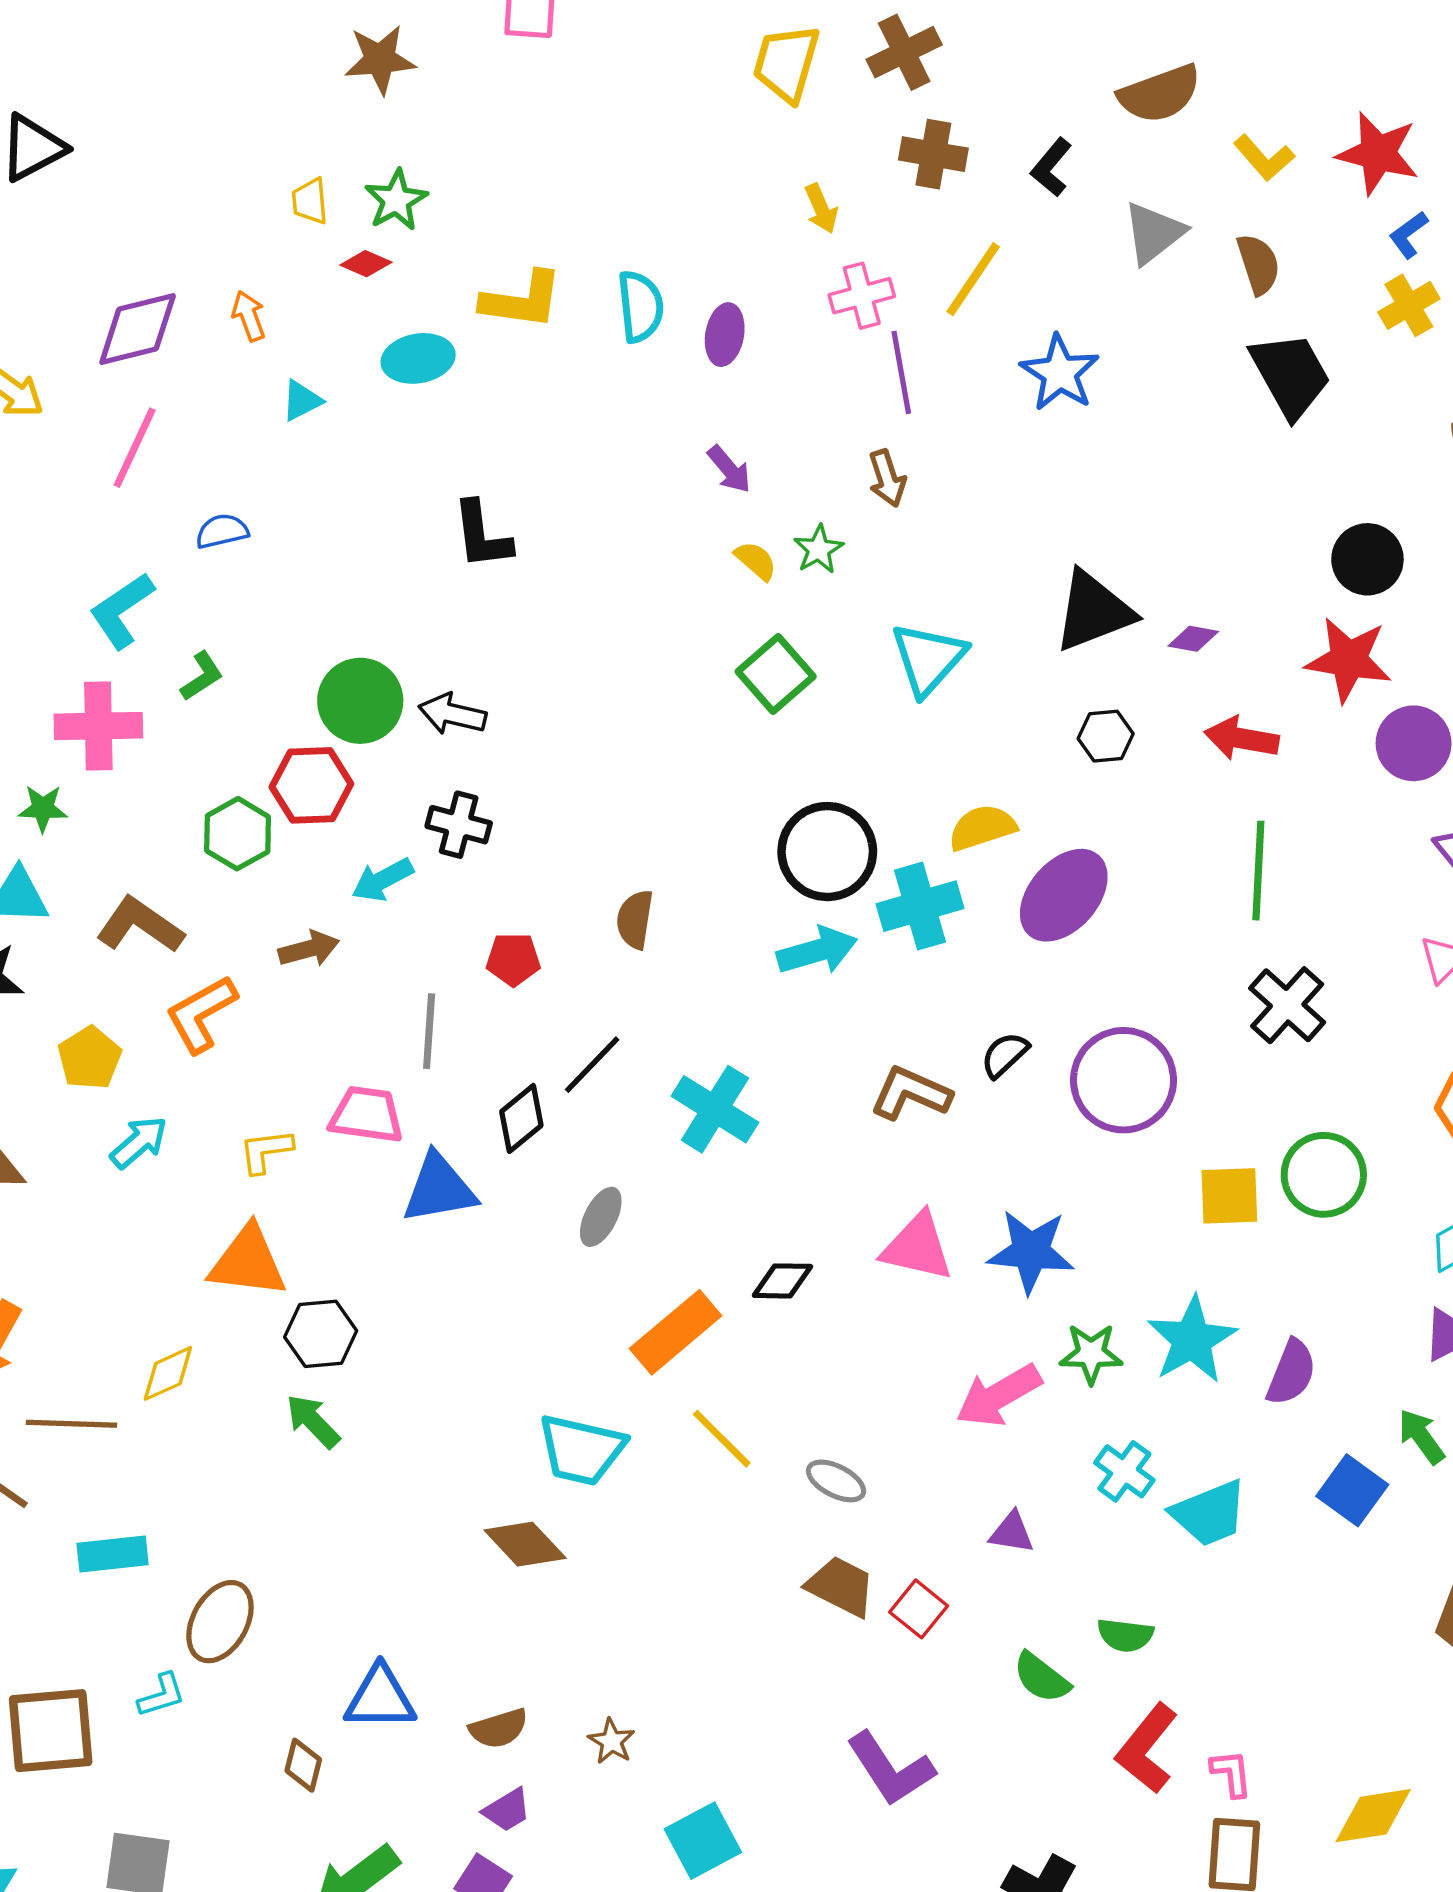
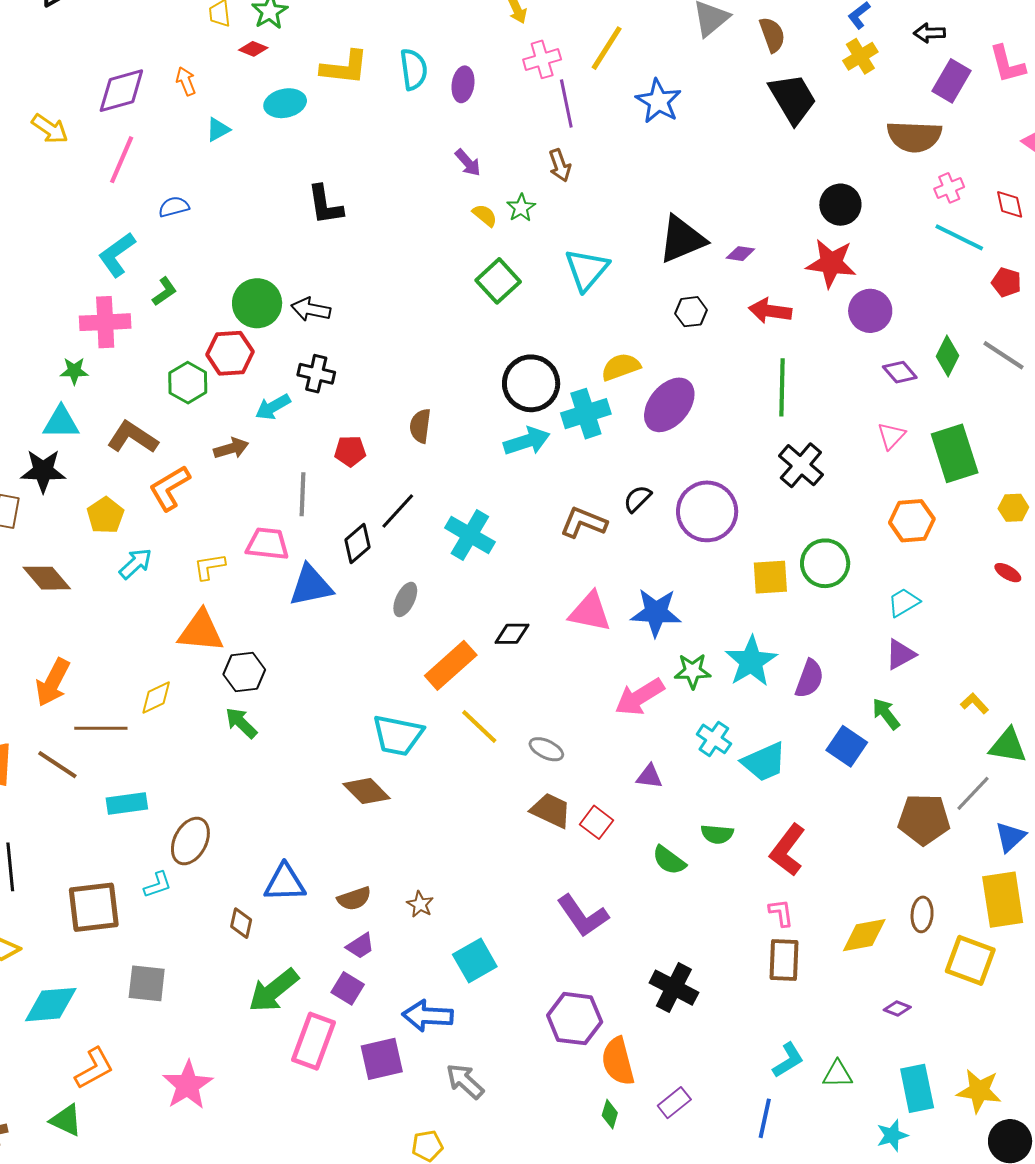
red L-shape: (1147, 1749) -> (788, 850), moved

